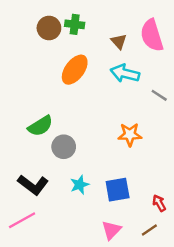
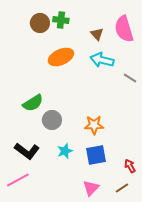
orange ellipse: (75, 70) -> (61, 57), turned 30
orange star: (130, 135) -> (94, 125), moved

